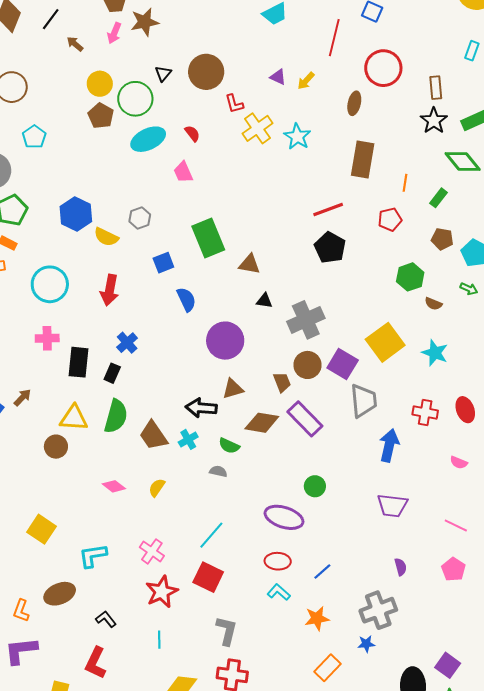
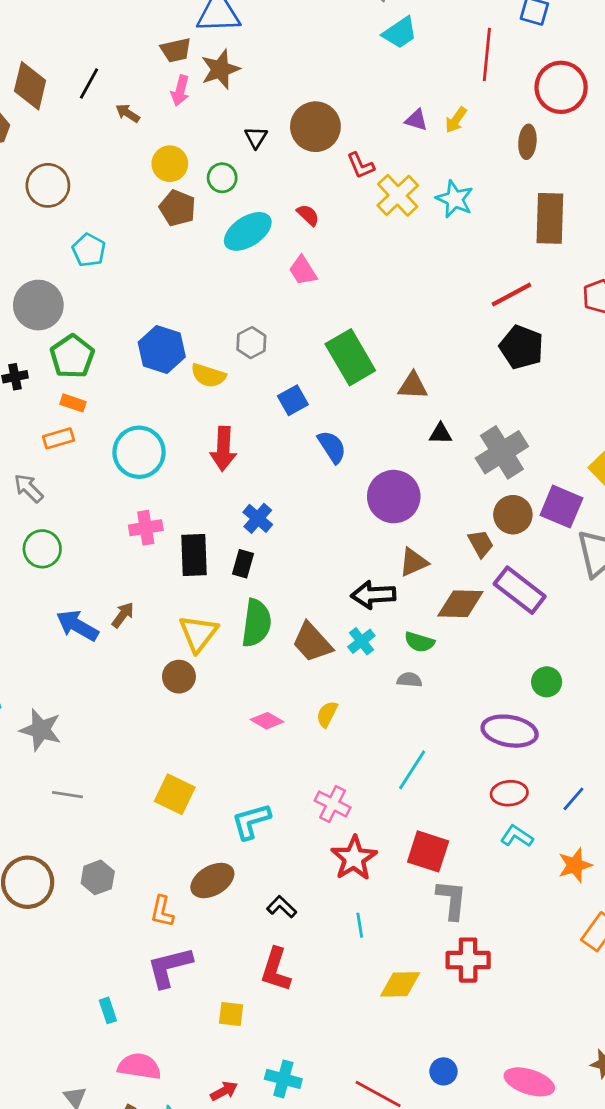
green circle: (135, 99) -> (222, 178), size x0.6
yellow triangle: (74, 418) -> (198, 634), turned -48
red square: (208, 577) -> (428, 851), moved

